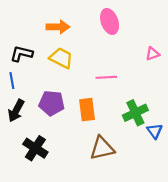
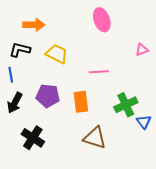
orange arrow: (58, 27) -> (34, 25), moved
brown triangle: (102, 148) -> (95, 138), turned 30

